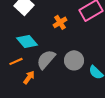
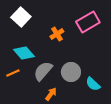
orange arrow: (29, 77) -> (51, 94), moved

